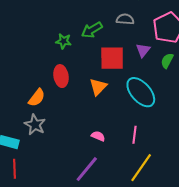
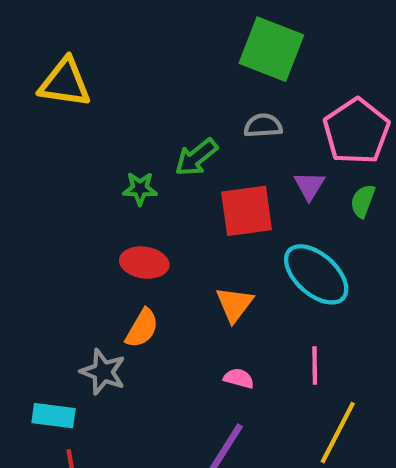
red ellipse: (61, 76) -> (144, 263), turned -65
orange triangle: (98, 87) -> (234, 304), moved
orange semicircle: (37, 98) -> (142, 328), moved

